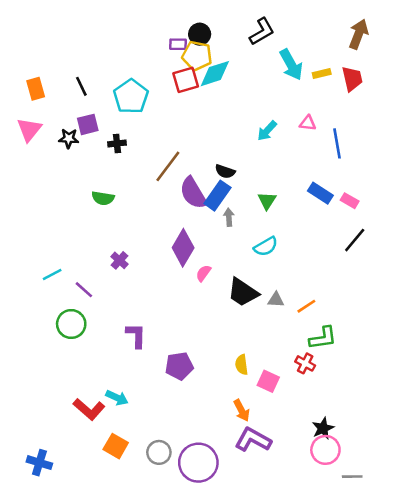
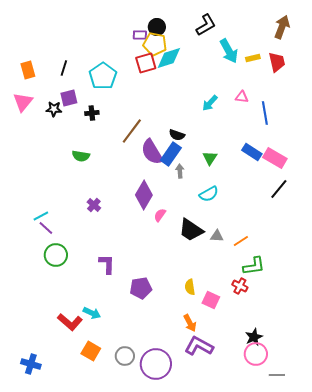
black line: (81, 86) -> (64, 68), turned 42
pink rectangle: (350, 201) -> (275, 158), size x1.6
purple line: (84, 290) -> (46, 228), moved

